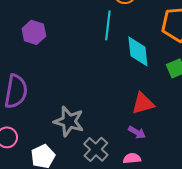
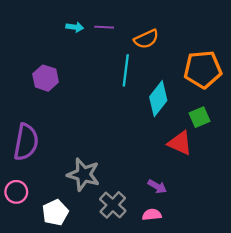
cyan diamond: (138, 51) -> (158, 99), turned 44
red triangle: (143, 103) -> (180, 143), moved, turned 40

